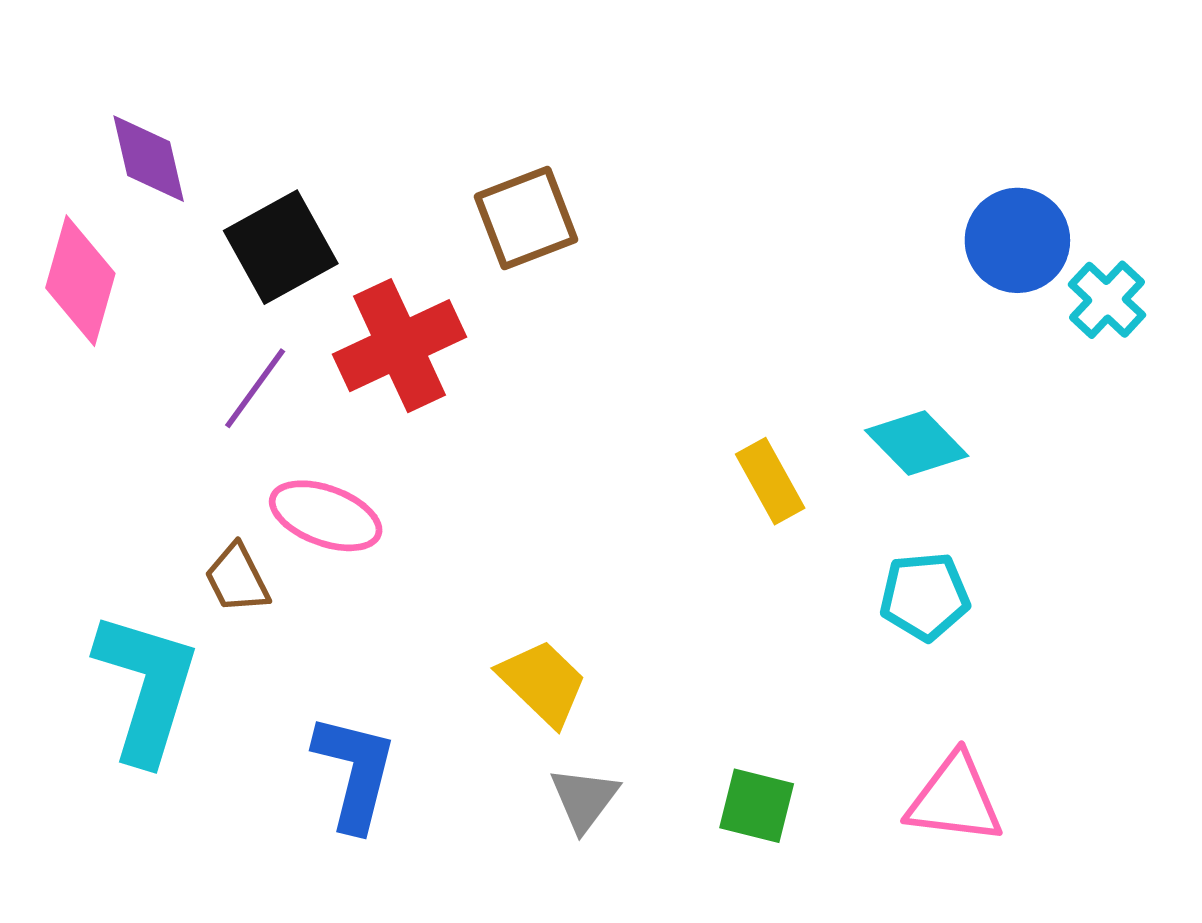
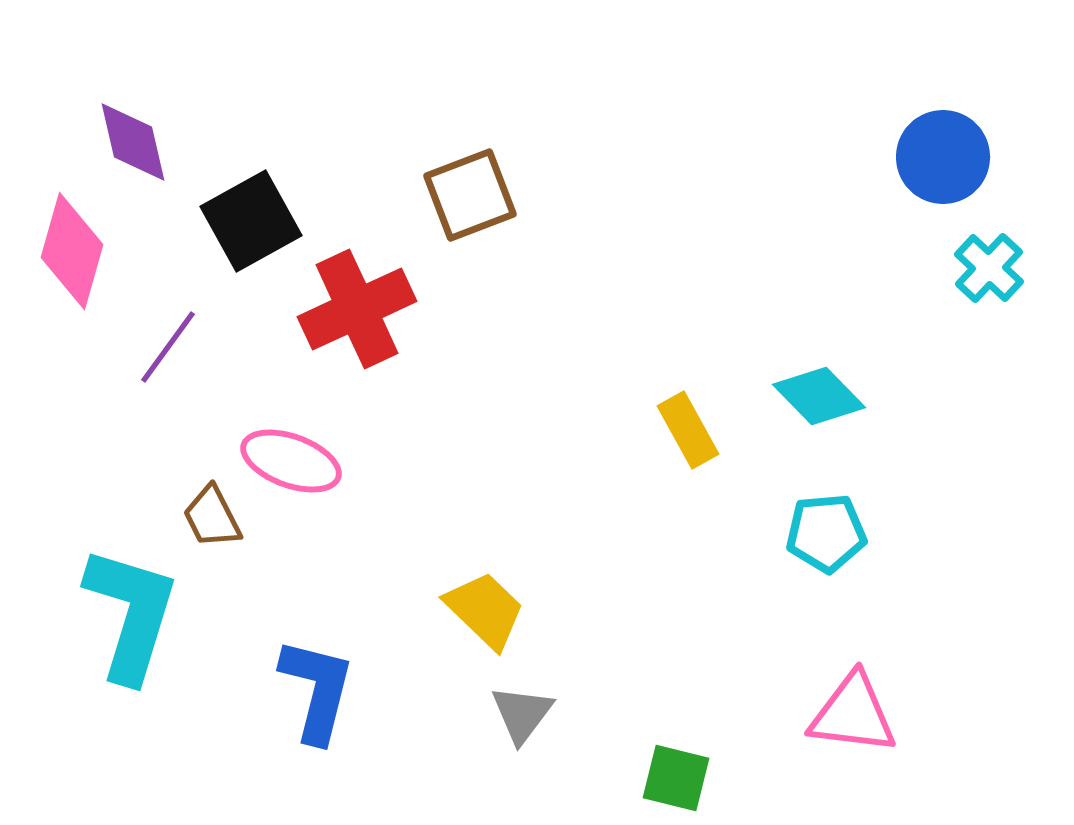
blue circle: (1017, 240) -> (943, 157), moved
purple line: (255, 388) -> (168, 347), moved
green square: (757, 806) -> (676, 778), moved

